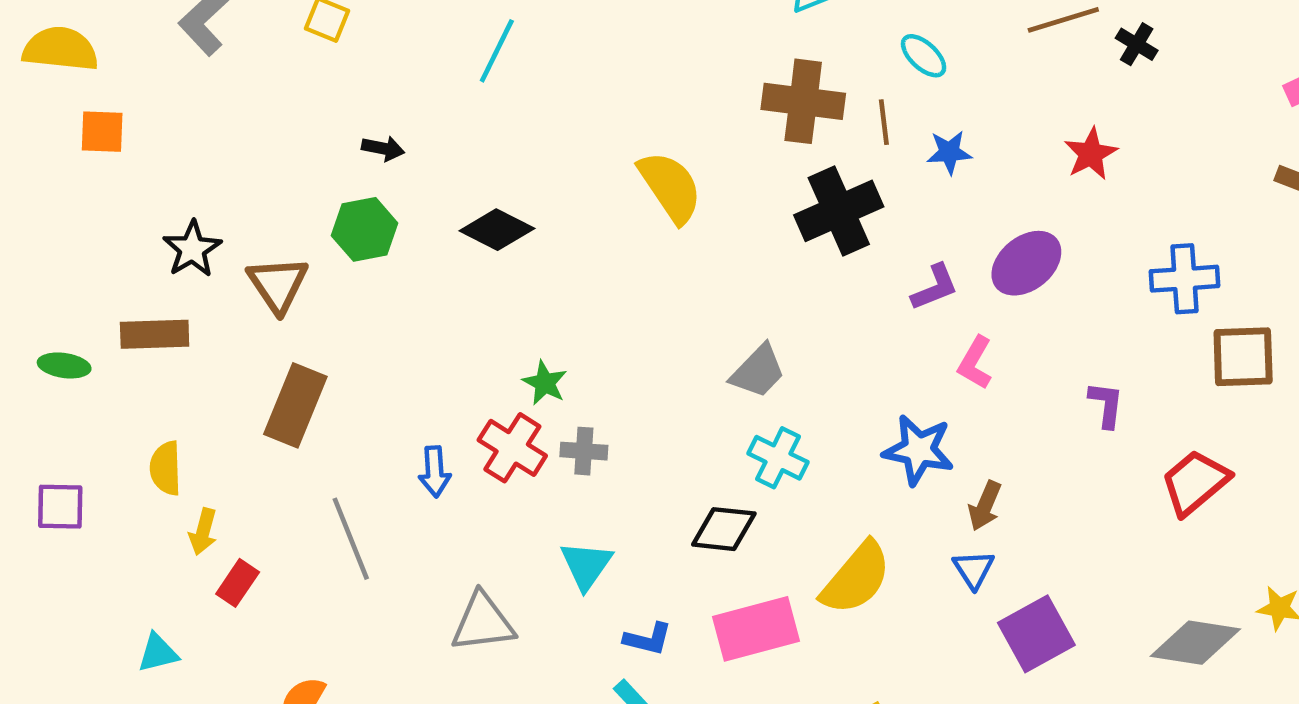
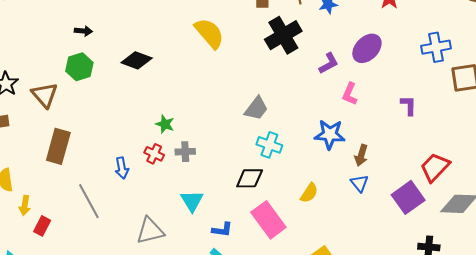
red cross: (512, 448) -> (154, 154), size x0.7
red trapezoid: (1195, 482) -> (435, 167), moved
yellow semicircle: (856, 578) -> (309, 193), size x0.6
pink rectangle: (756, 629) -> (268, 220), turned 75
purple square: (1036, 634) -> (408, 197), moved

